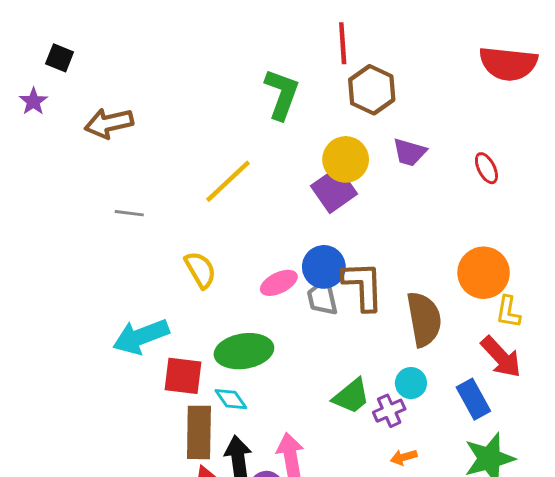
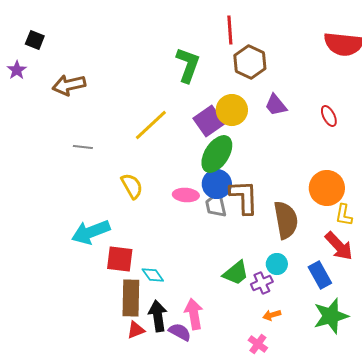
purple trapezoid: (409, 152) -> (276, 105), turned 35
purple square: (334, 190) -> (209, 121), moved
pink ellipse: (279, 283) -> (186, 195), turned 30
green ellipse: (244, 351) -> (217, 154), moved, turned -48

